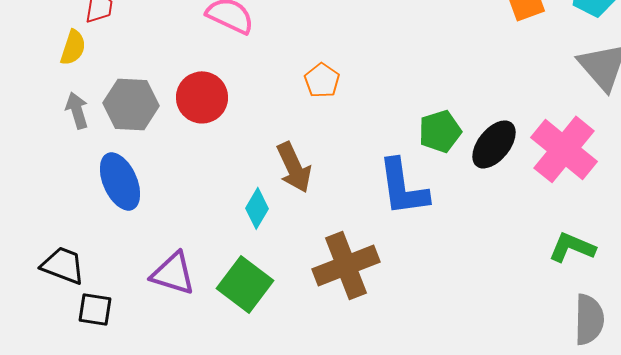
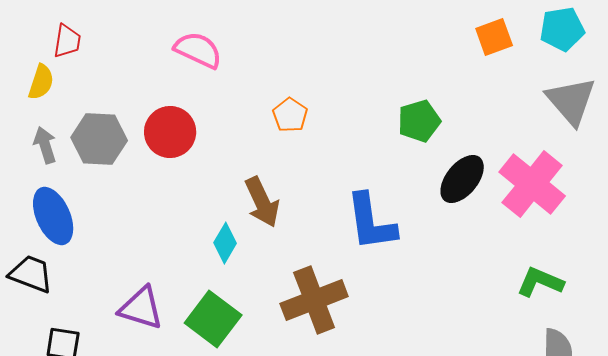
green pentagon: (440, 131) -> (419, 121), moved
blue ellipse: (120, 181) -> (53, 216), moved
black trapezoid: (63, 265) -> (31, 274), moved

